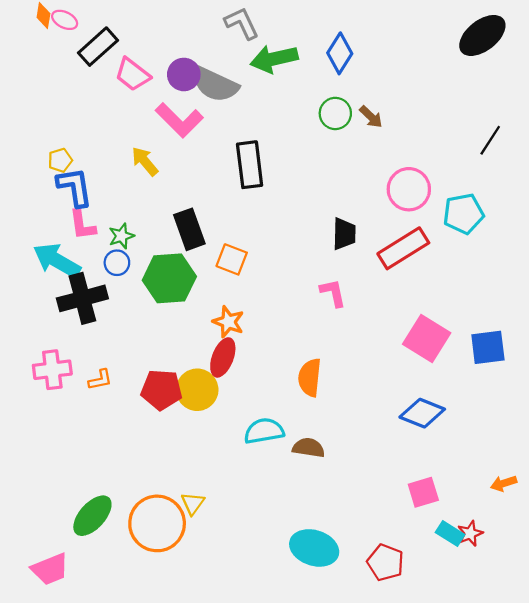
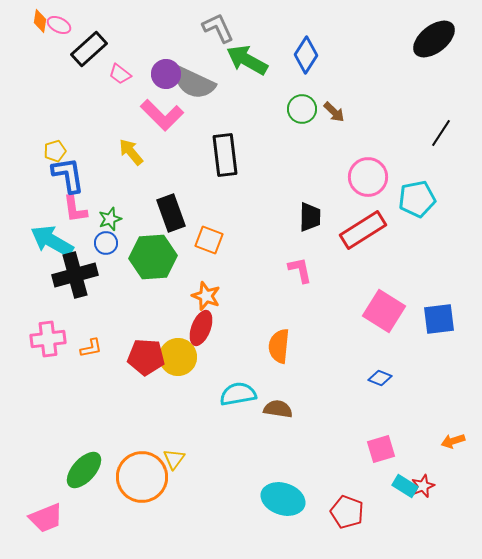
green arrow: (274, 59) -> (247, 60), turned 42
pink trapezoid: (133, 74) -> (120, 74), size x0.7
blue diamond: (422, 413) -> (380, 378), size x0.6

